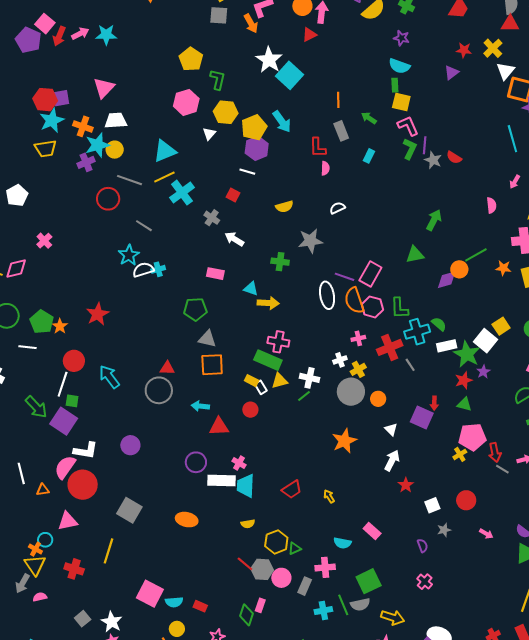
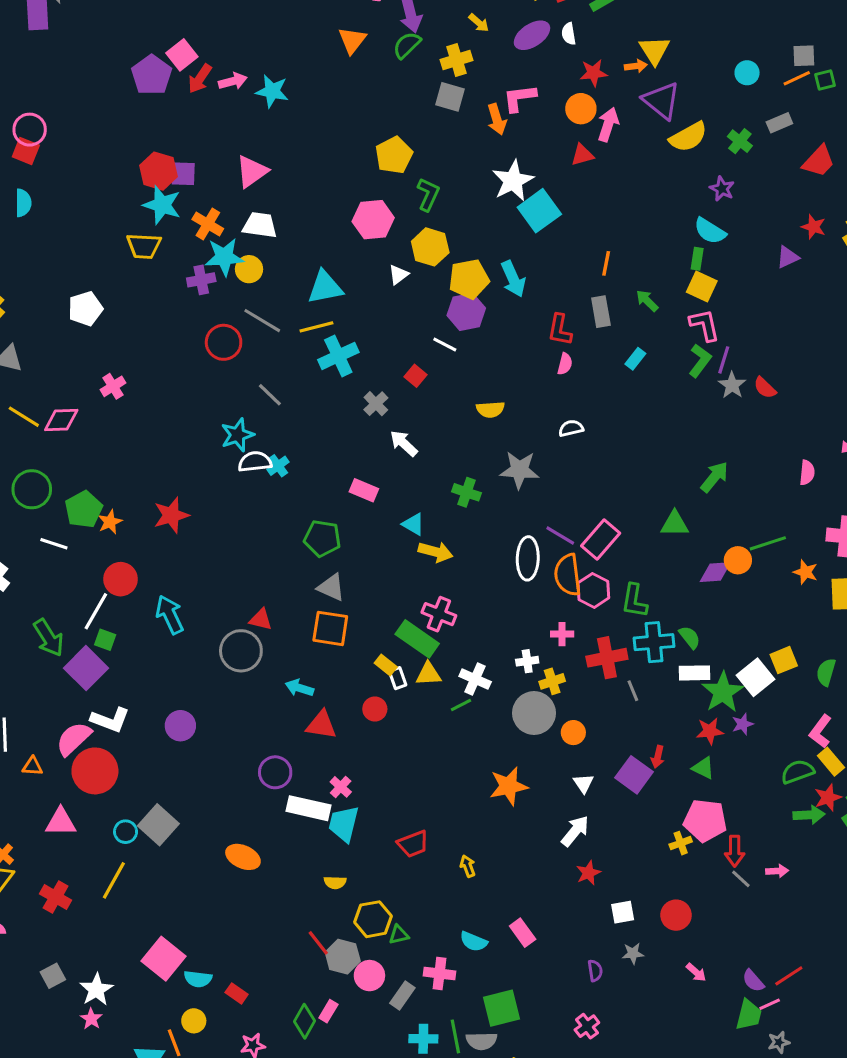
cyan star: (52, 120) -> (162, 205), turned 30
cyan cross: (158, 269) -> (278, 466), turned -32
cyan circle: (45, 540) -> (126, 832), moved

